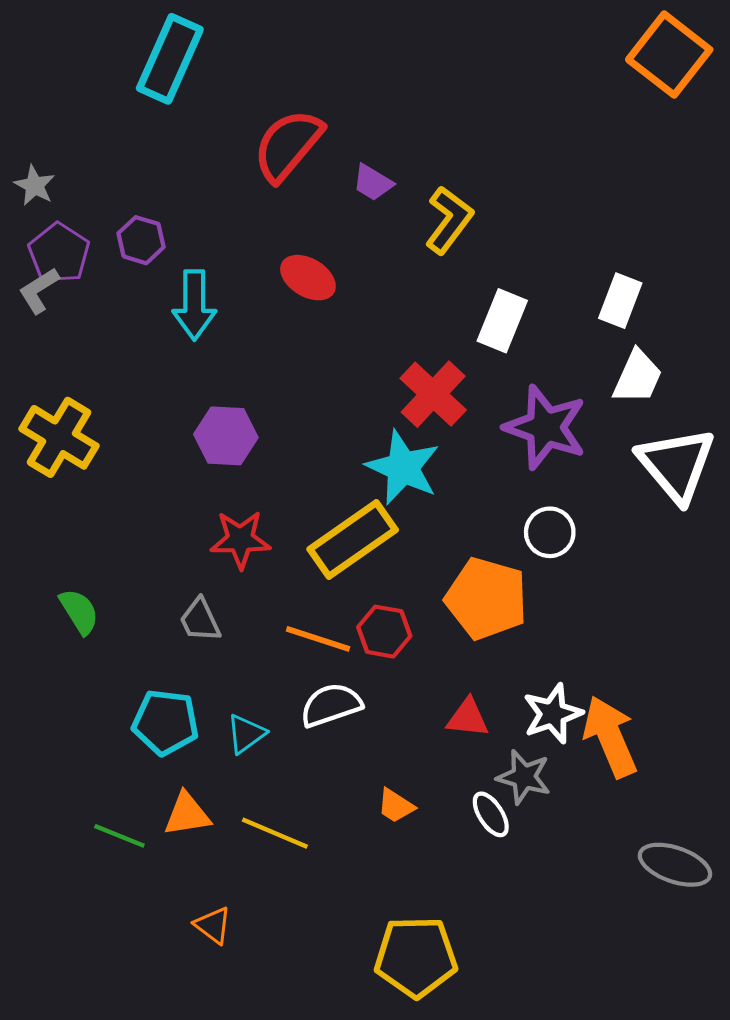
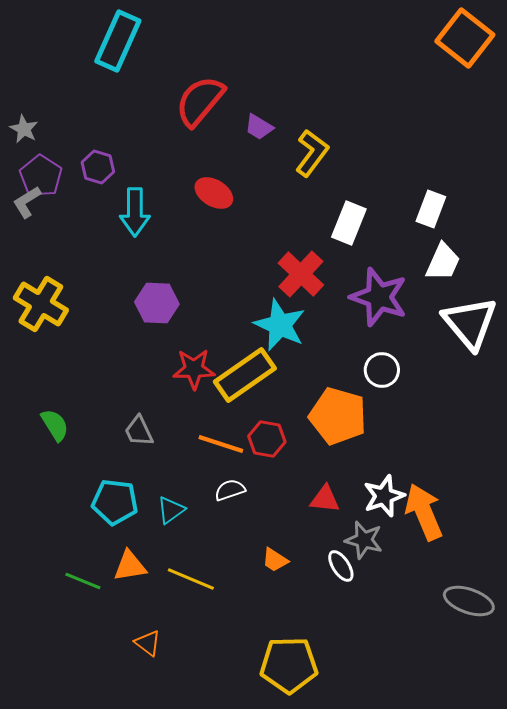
red star: (240, 540) -> (194, 369), moved
white semicircle: (331, 705) -> (230, 490), size x0.7

